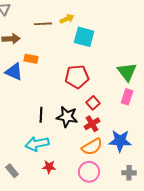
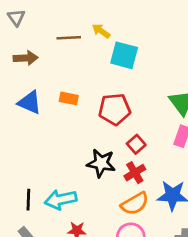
yellow arrow: (67, 19) -> (101, 31), turned -120
orange rectangle: (31, 59) -> (69, 98), moved
black line: (41, 115) -> (28, 200), moved

